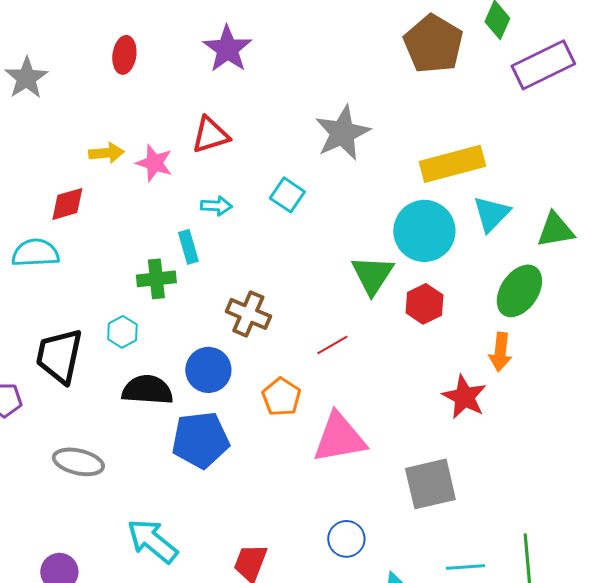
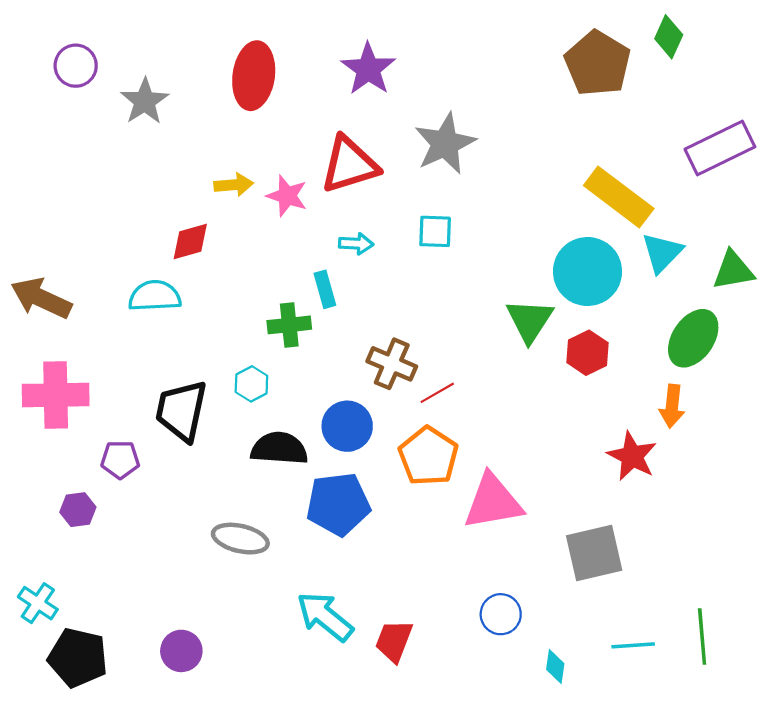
red ellipse: (124, 55) -> (254, 76), size x1.6
purple rectangle: (543, 65) -> (720, 148), moved
gray star: (342, 133) -> (445, 144), moved
red triangle: (210, 135) -> (349, 165), size x1.4
yellow rectangle: (452, 164) -> (619, 197), turned 52
cyan square: (287, 195) -> (435, 231), turned -32
red line: (332, 345) -> (437, 393), moved
orange pentagon: (281, 397) -> (428, 456), size x1.4
gray ellipse: (78, 462) -> (240, 539), moved
cyan arrow: (152, 541) -> (325, 616), moved

